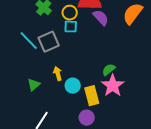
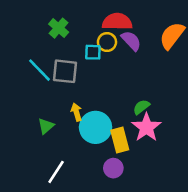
yellow circle: (70, 13) -> (107, 42), moved
gray square: (49, 42) -> (65, 71), turned 30
cyan circle: (73, 86) -> (96, 127), size x1.6

